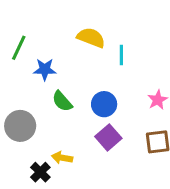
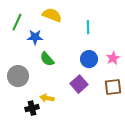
yellow semicircle: (91, 38) -> (52, 15), moved
blue circle: (104, 104) -> (89, 59), moved
black cross: (40, 172) -> (32, 108), turned 32

